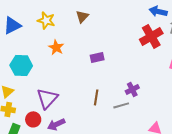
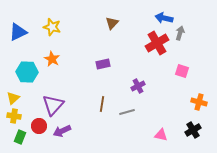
brown triangle: (82, 16) -> (112, 23), moved
orange star: (56, 47) -> (52, 59), moved
purple cross: (132, 89) -> (138, 86), moved

